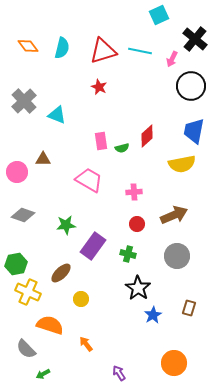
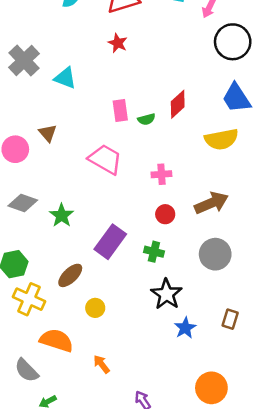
blue trapezoid: (194, 131) -> (236, 98), turned -44
brown triangle: (43, 159) -> (48, 133), turned 49
green star: (66, 225) -> (61, 215), moved, turned -30

